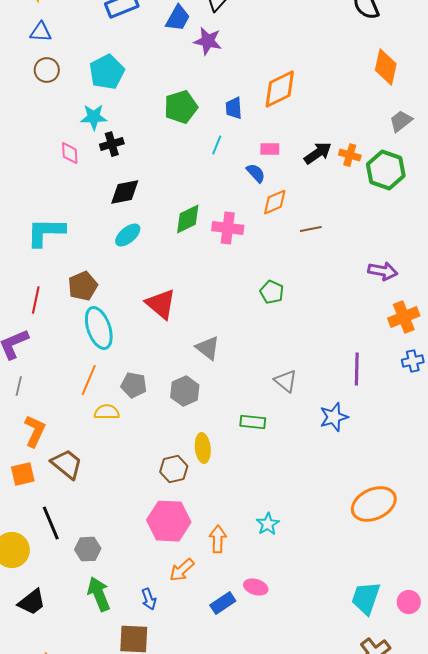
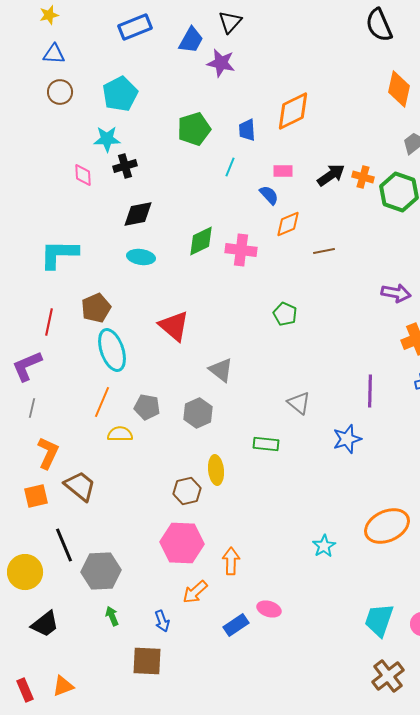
cyan ellipse: (128, 235) -> (141, 257), turned 48
cyan star: (268, 524) -> (324, 546), moved
gray hexagon: (88, 549) -> (101, 571), size x1.5
green arrow: (99, 594) -> (112, 616), size x0.6

